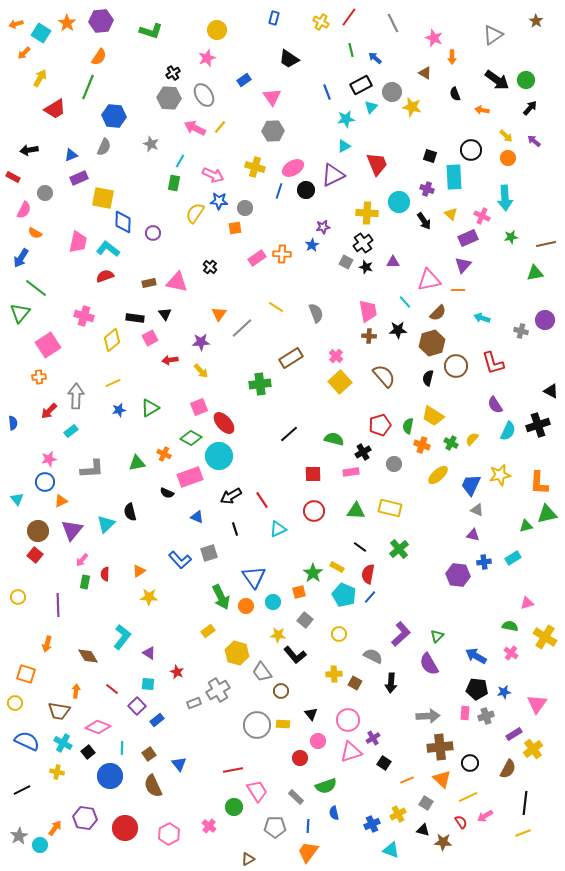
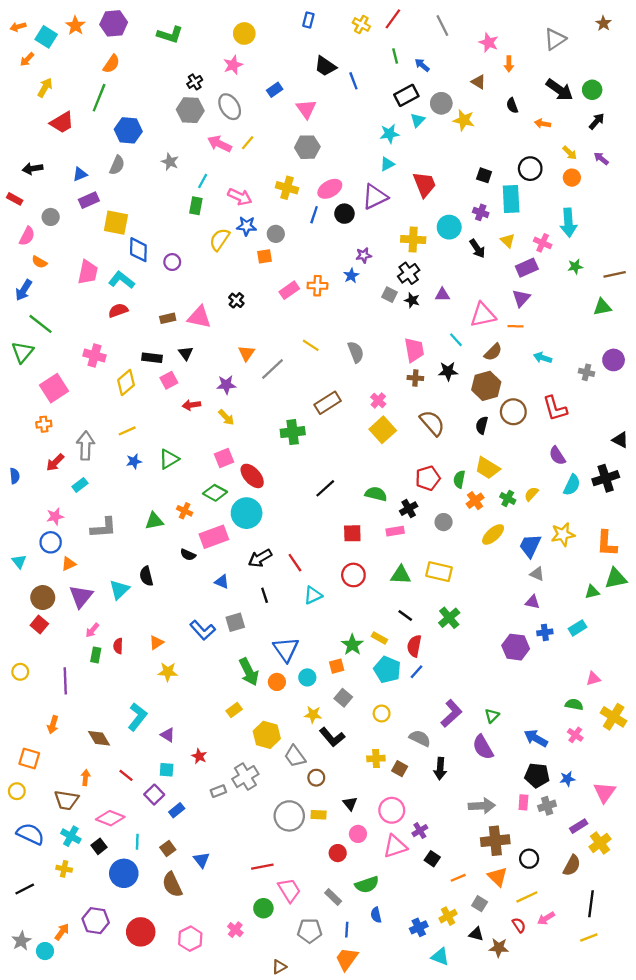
blue line: (327, 92) -> (353, 81), moved
orange cross: (422, 445) -> (475, 501), turned 35

